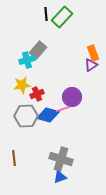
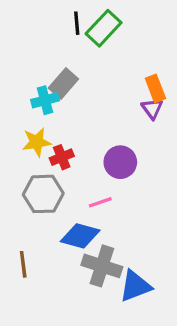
purple triangle: (91, 65) -> (152, 109), turned -32
pink line: (63, 109) -> (100, 202), moved
blue diamond: (48, 115) -> (80, 236), moved
blue triangle: (60, 177) -> (135, 286), moved, size x1.5

